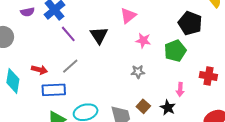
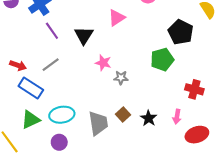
pink star: (143, 41) -> (103, 63), moved
pink arrow: (180, 89) -> (177, 117), moved
blue rectangle: (54, 90) -> (31, 88), turned 30

